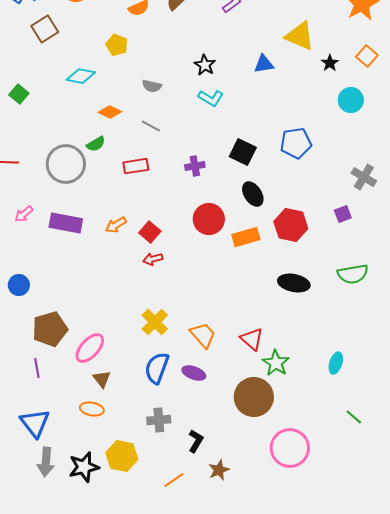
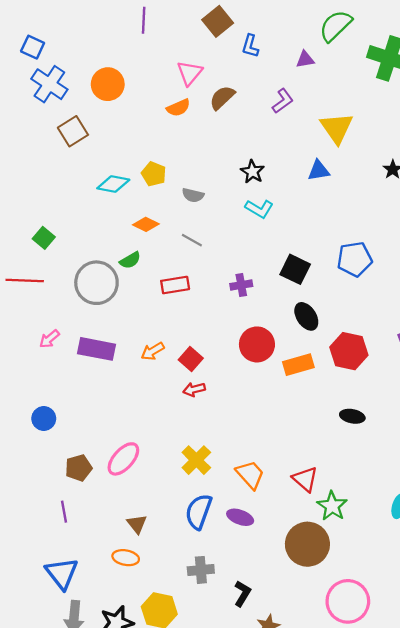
yellow triangle: (300, 36) -> (337, 128), moved, turned 32
yellow pentagon: (117, 45) -> (154, 174), moved
green square: (19, 94) -> (44, 238), moved
black ellipse: (294, 283) -> (352, 416), size x0.7
brown pentagon: (50, 329) -> (79, 468), size x0.7
pink ellipse: (90, 348) -> (123, 459), moved

